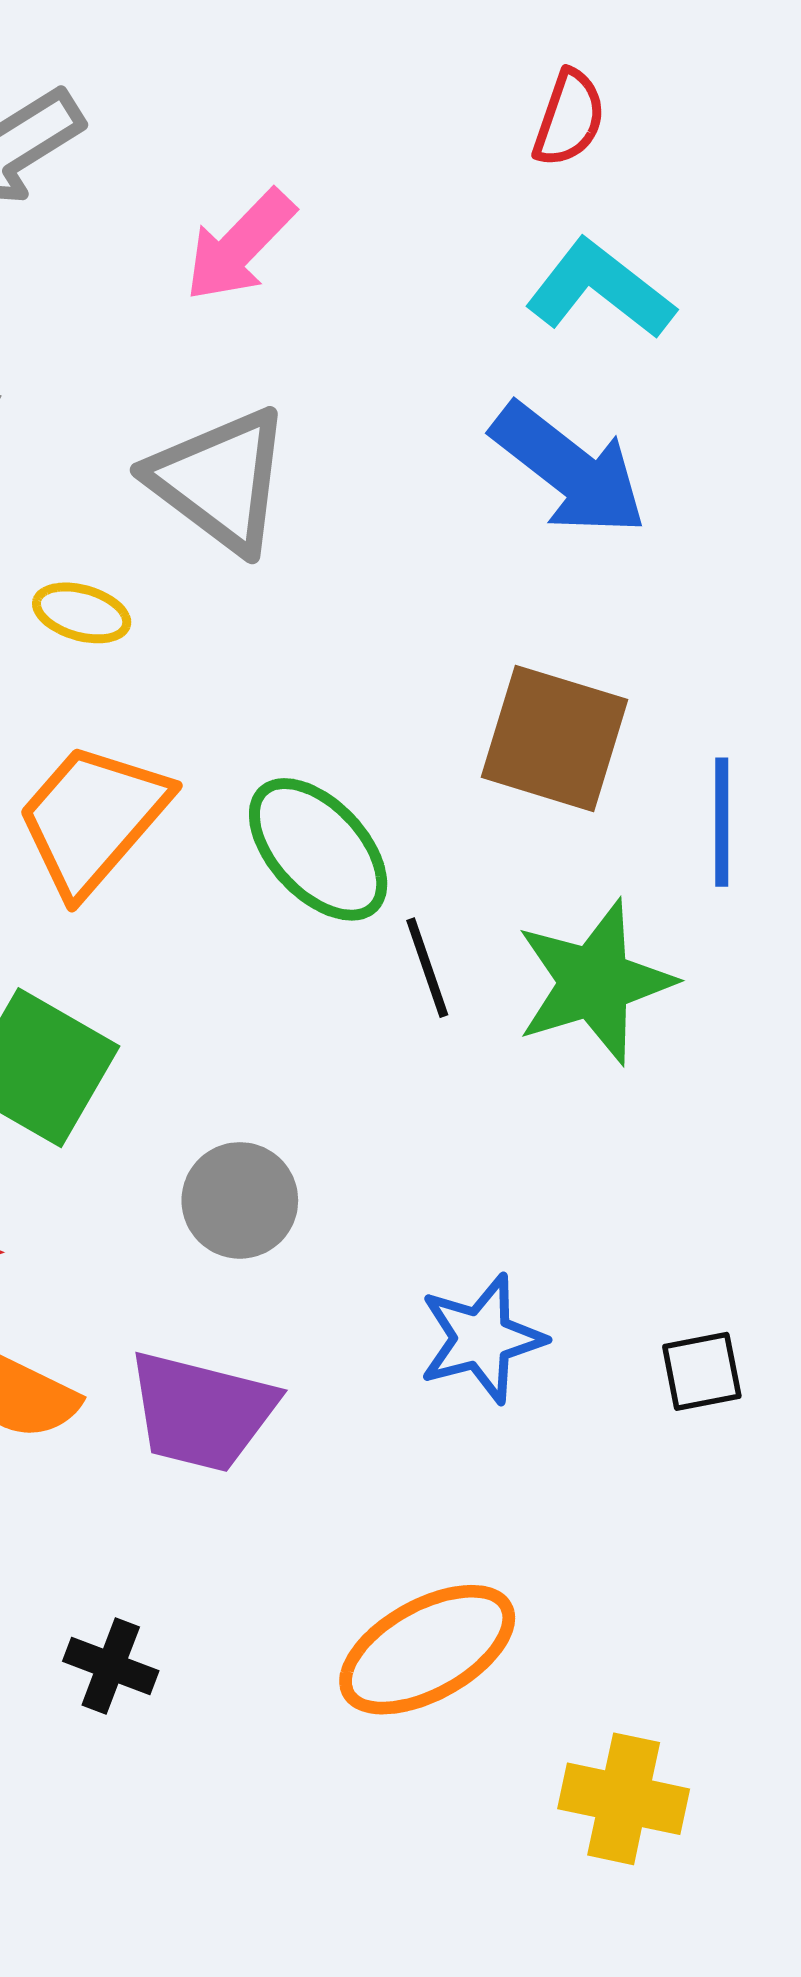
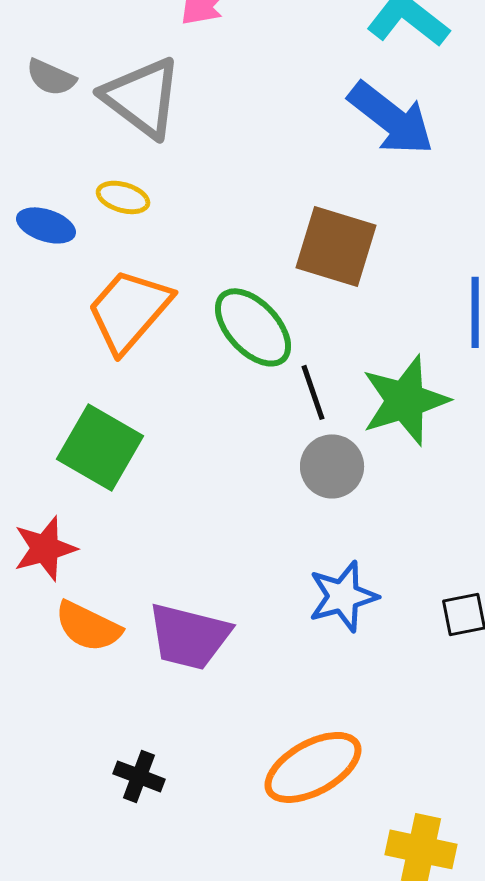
gray triangle: (220, 480) -> (142, 97), moved
brown square: (554, 738) -> (336, 246), moved
gray circle: (240, 1200) -> (332, 466), moved

